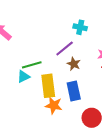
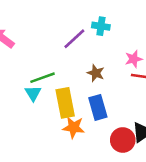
purple line: (65, 49) -> (74, 39), moved
cyan triangle: (24, 77) -> (33, 93), turned -32

